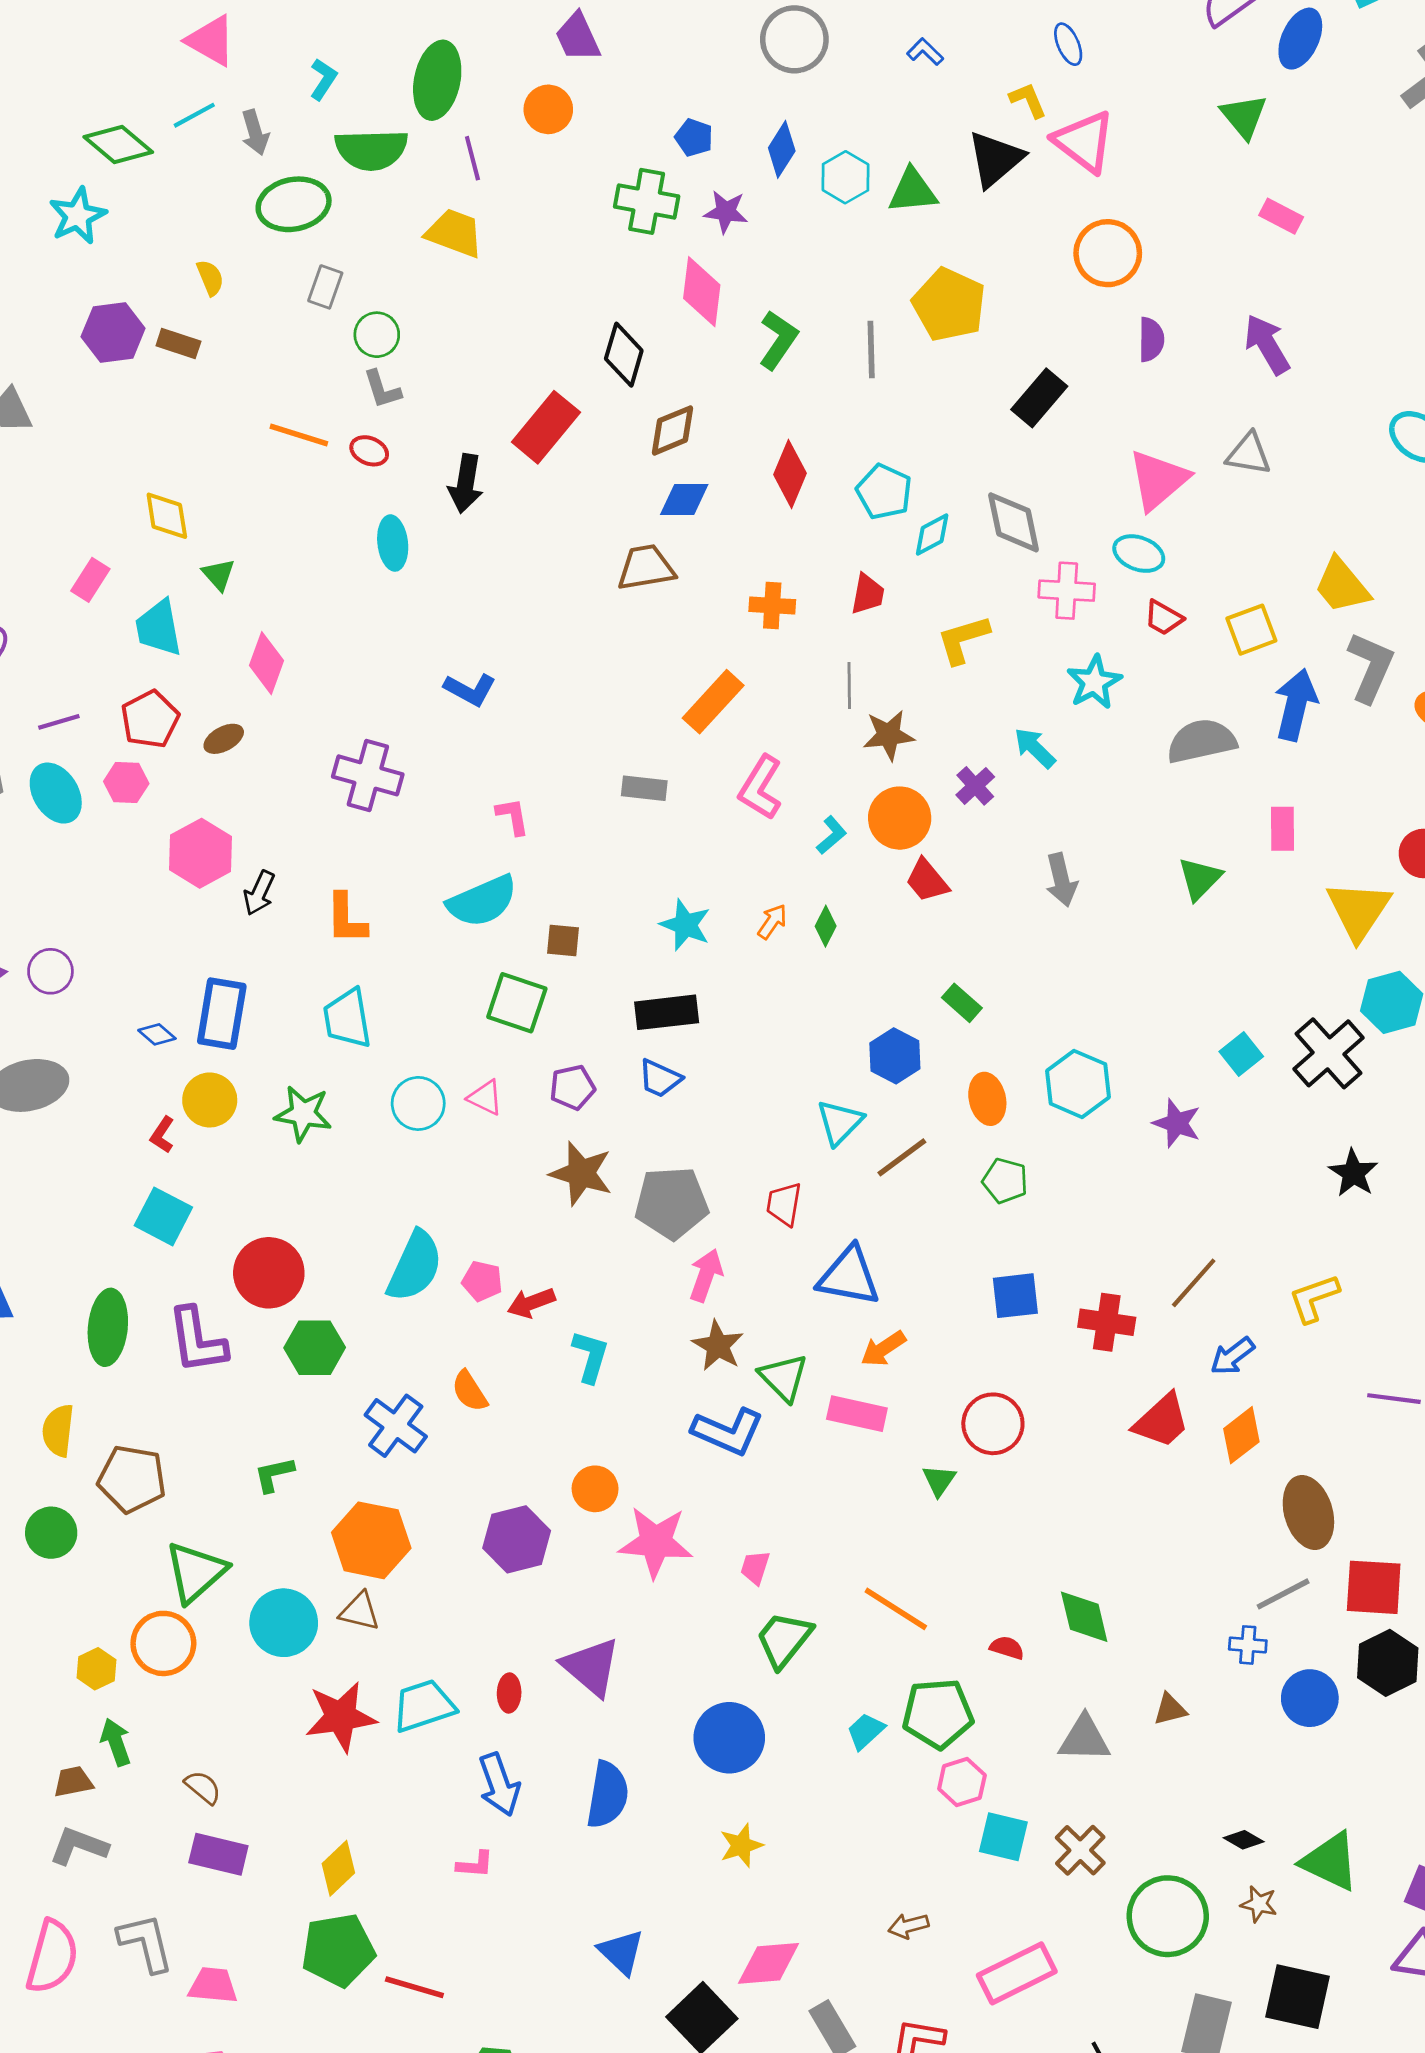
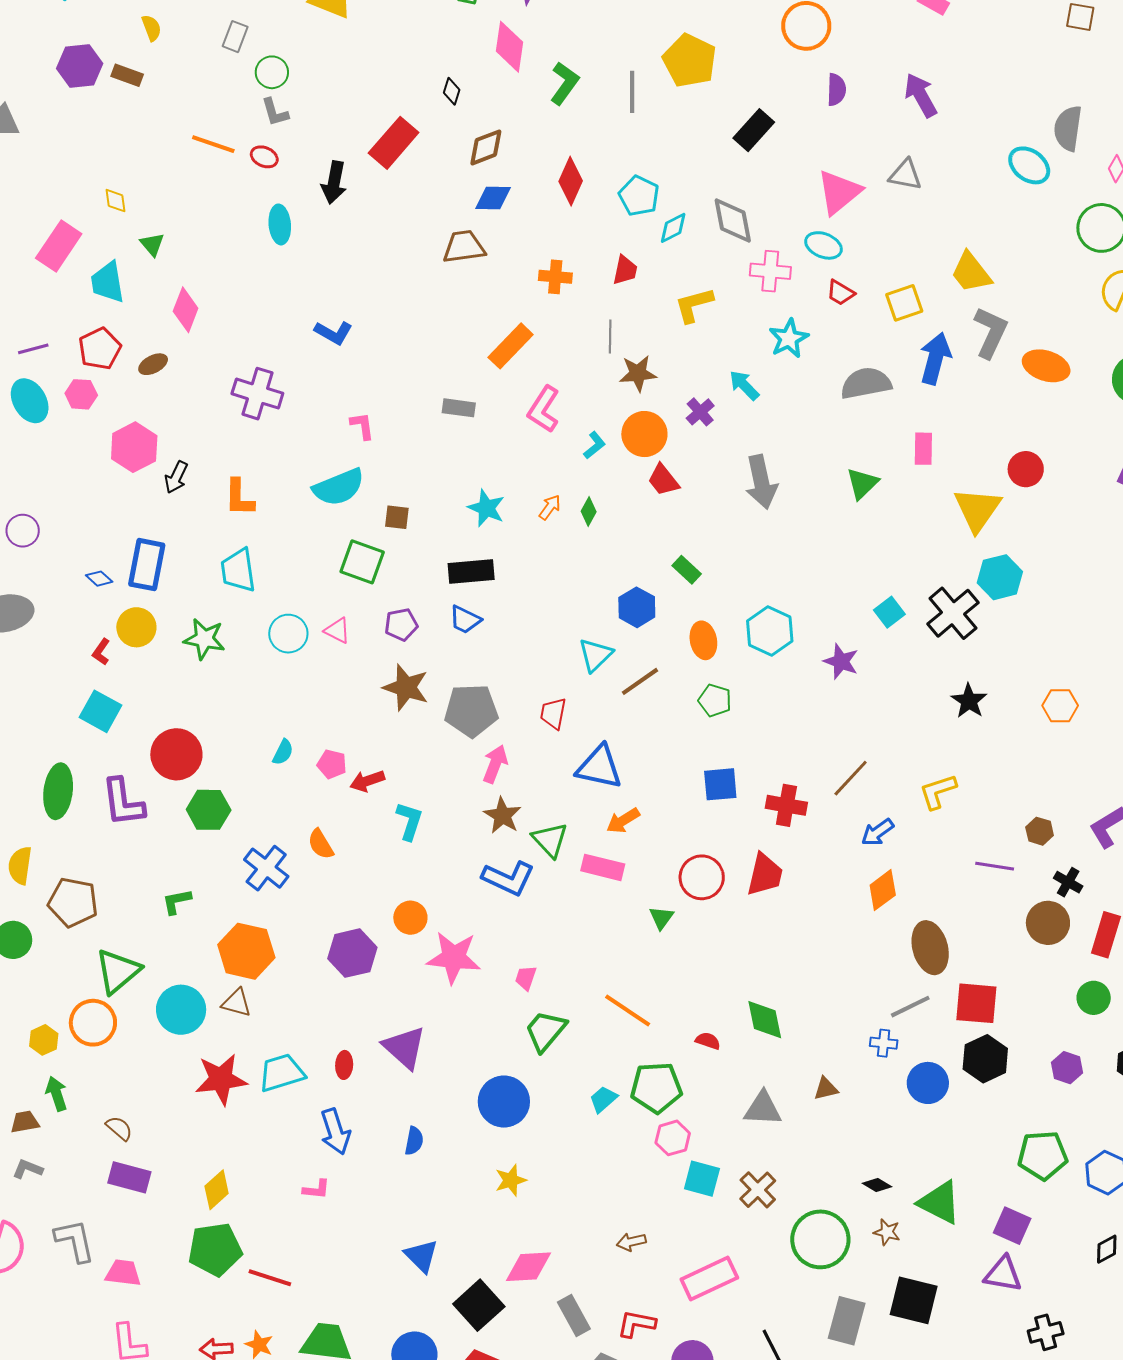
black diamond: (624, 355) -> (452, 91), size x0.6
yellow diamond: (167, 516) -> (116, 201), size x0.7
pink rectangle: (90, 580) -> (59, 246), size x1.6
gray arrow: (1061, 880) -> (761, 482), size x1.4
cyan semicircle: (415, 1266) -> (283, 752), size x0.5
red trapezoid: (1162, 1421) -> (765, 875), moved, turned -36
blue semicircle: (607, 1795) -> (414, 1141), size x0.6
gray L-shape: (79, 1846) -> (28, 1169), size x0.7

